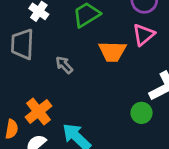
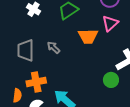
gray trapezoid: (22, 44) -> (26, 50), moved
orange cross: (38, 111) -> (36, 82), turned 30

